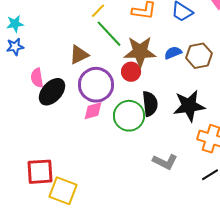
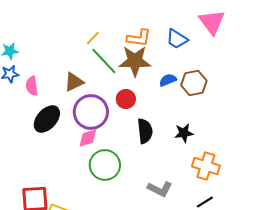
brown star: (140, 52) -> (135, 61), moved
pink semicircle: (37, 78) -> (32, 86), moved
black star: (189, 106) -> (184, 133), size x0.6
green circle: (129, 116) -> (105, 165), moved

